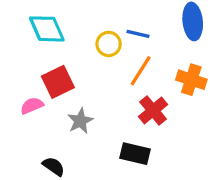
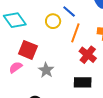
blue line: (138, 34) -> (69, 11), turned 40
red square: (58, 82) -> (28, 50), turned -30

